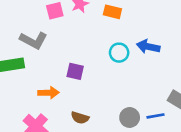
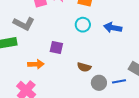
cyan circle: (119, 53) -> (83, 25), moved
brown semicircle: (80, 118) -> (84, 67), moved

